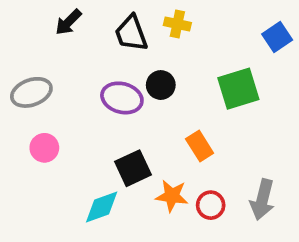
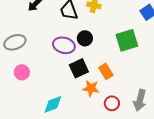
black square: (133, 168) -> (79, 68), moved
orange star: (172, 196) -> (91, 88), moved

